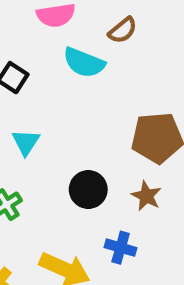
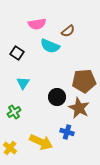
black circle: (88, 189) -> (57, 97), moved
brown star: (146, 196) -> (79, 108), size x1.5

